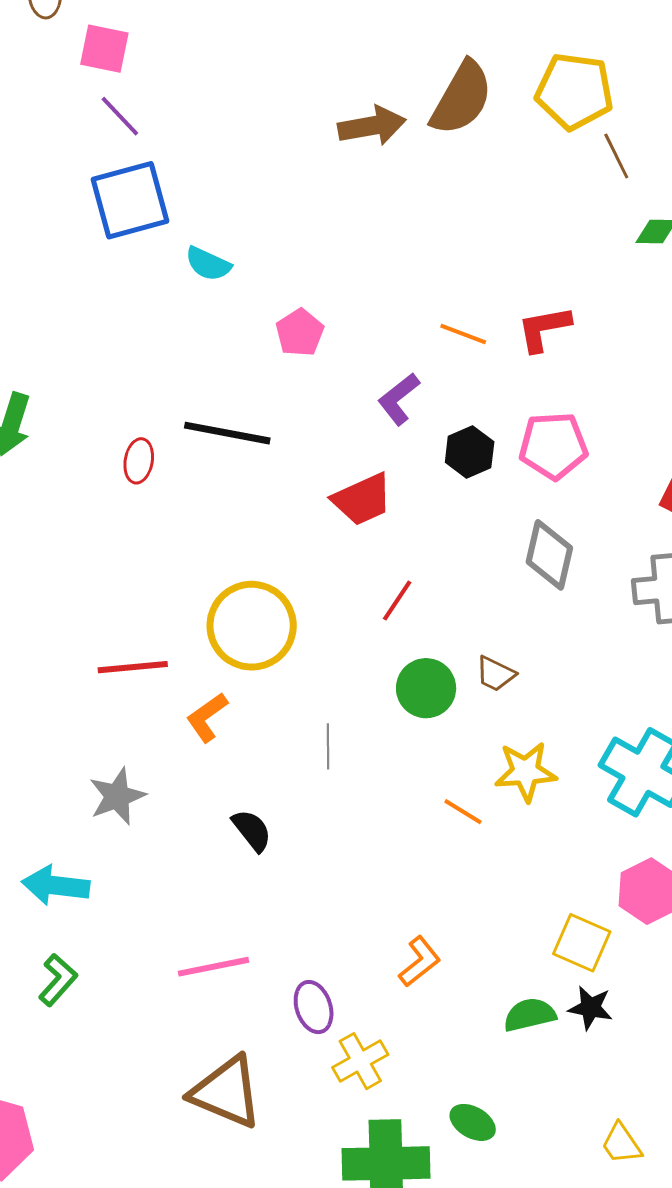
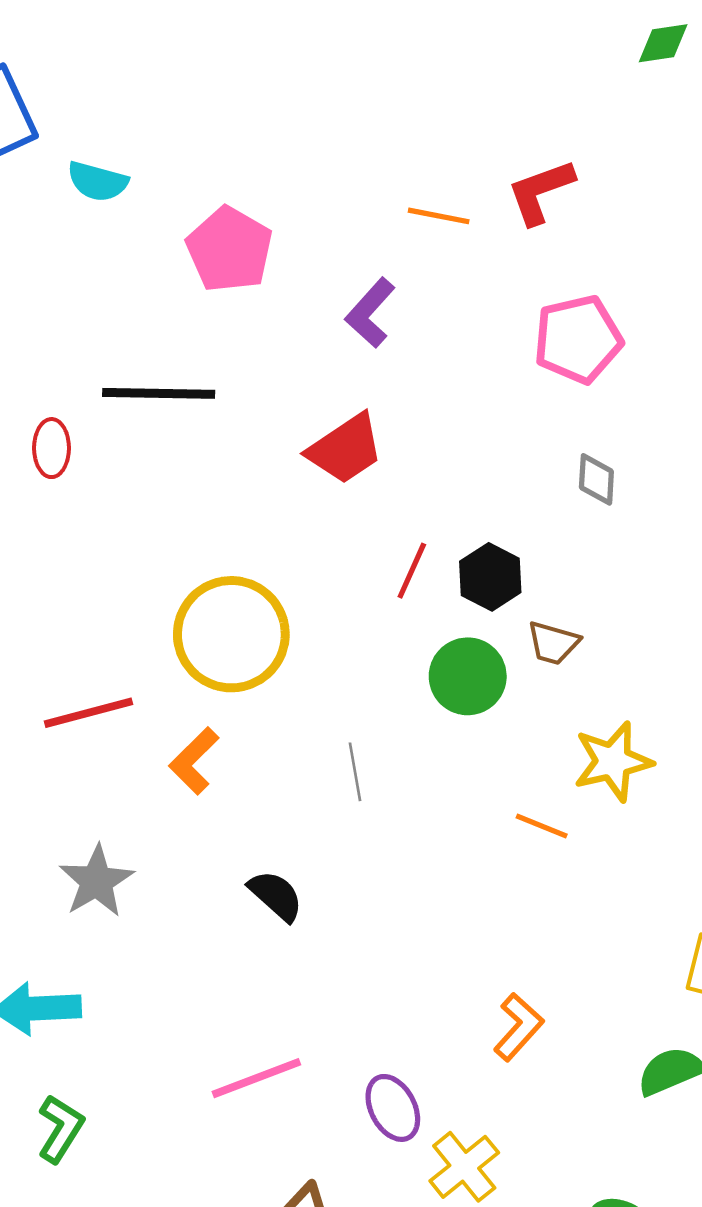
pink pentagon: (300, 333) -> (230, 249), size x1.4
black hexagon: (470, 452) -> (490, 577), moved
gray diamond: (549, 555) -> (596, 479), size x0.6

